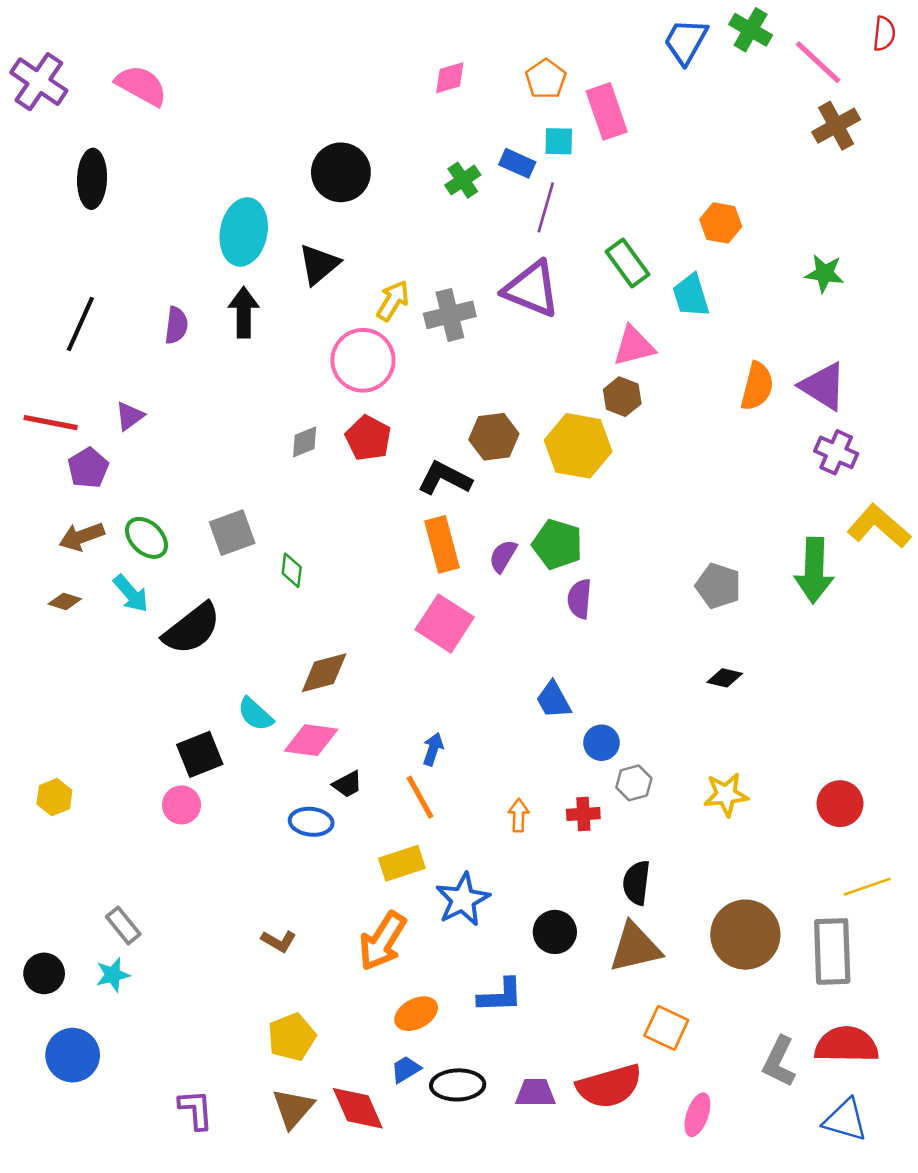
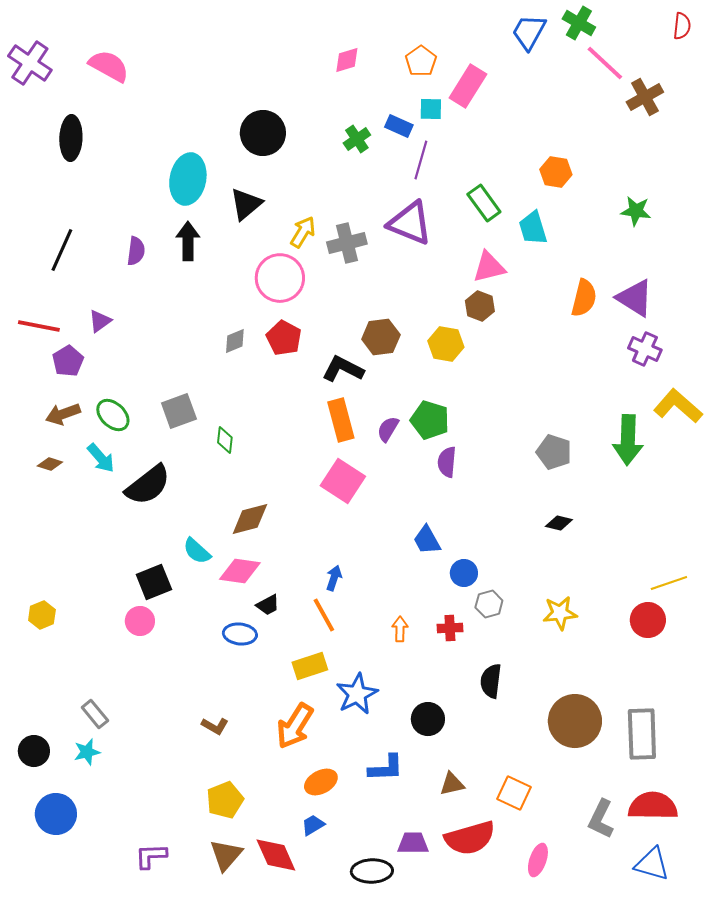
pink line: (818, 62) -> (605, 63), moved
pink rectangle: (607, 111) -> (468, 86), turned 51
yellow hexagon: (578, 446) -> (446, 344), size x0.7
yellow line: (867, 887) -> (669, 583), moved
brown triangle: (635, 948) -> (452, 784), moved, size x0.6
black ellipse: (458, 1085) -> (372, 871), moved
purple L-shape: (196, 1110) -> (151, 856), turned -88

